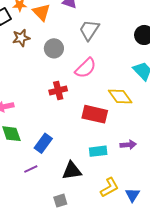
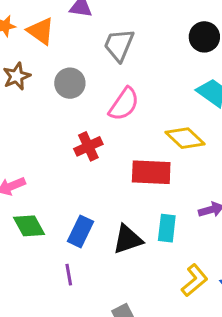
cyan rectangle: (98, 151) -> (167, 228), turned -66
purple line: (31, 169) -> (69, 275), turned -64
black triangle: (72, 171) -> (128, 239), moved

